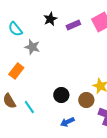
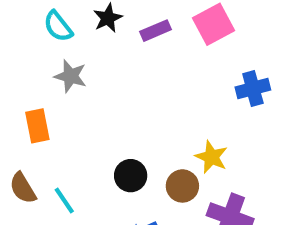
cyan semicircle: (15, 29) -> (58, 26), moved
orange rectangle: (16, 71) -> (37, 126), turned -49

